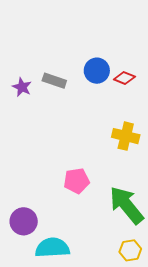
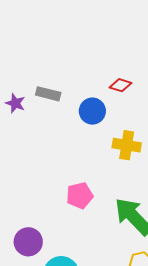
blue circle: (97, 71) -> (92, 111), moved

